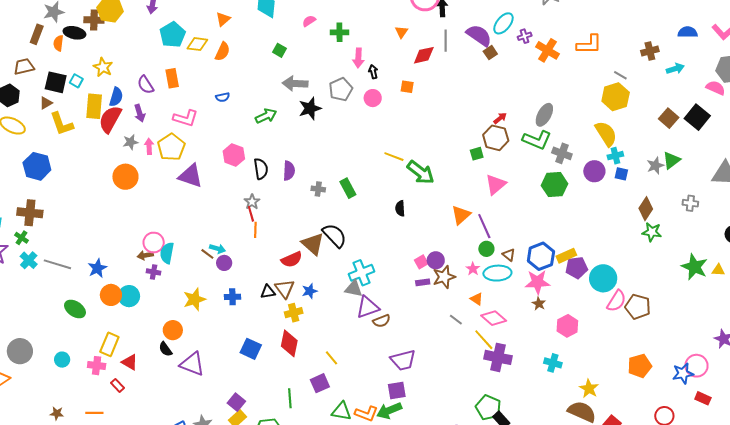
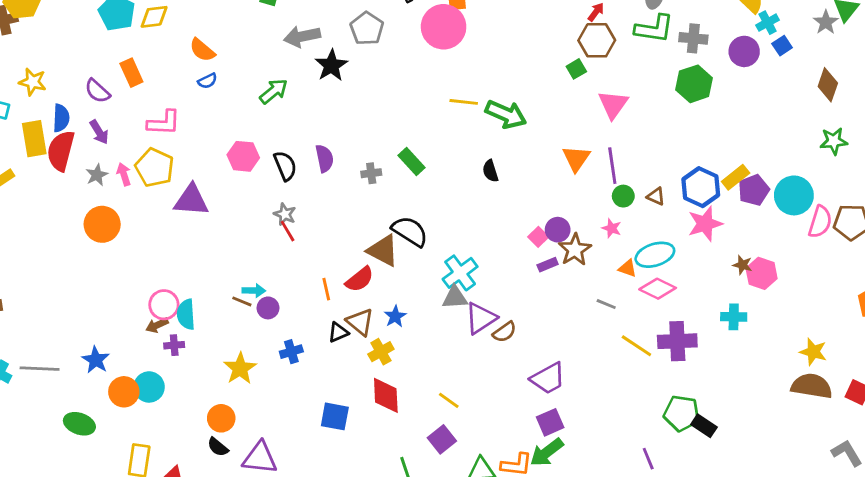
orange semicircle: (222, 52) -> (202, 50), moved, turned 120
pink circle: (373, 98) -> (444, 27), moved, size x1.8
blue square: (621, 174) -> (782, 46), turned -32
purple line: (484, 226) -> (612, 166), turned 30
orange line: (255, 230) -> (326, 289), moved
green star: (652, 232) -> (834, 141), moved
cyan ellipse: (497, 273) -> (655, 255), moved
brown star: (539, 304) -> (742, 265), moved
yellow line: (484, 340) -> (636, 346), moved
cyan cross: (553, 363) -> (734, 317), moved

